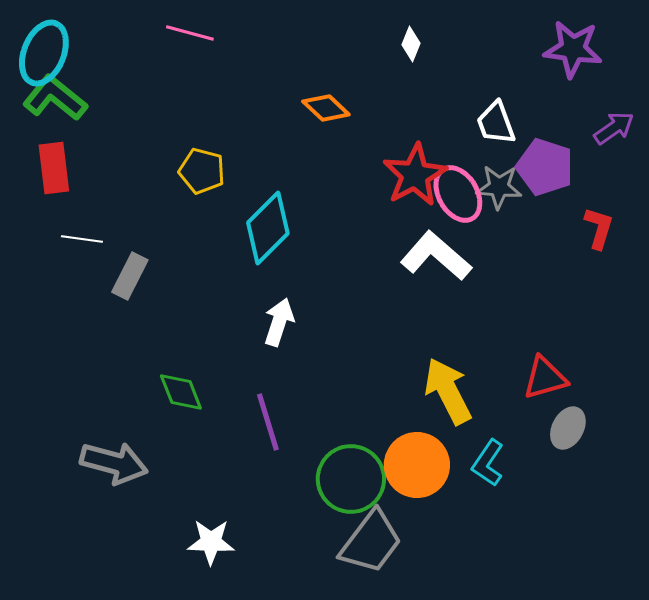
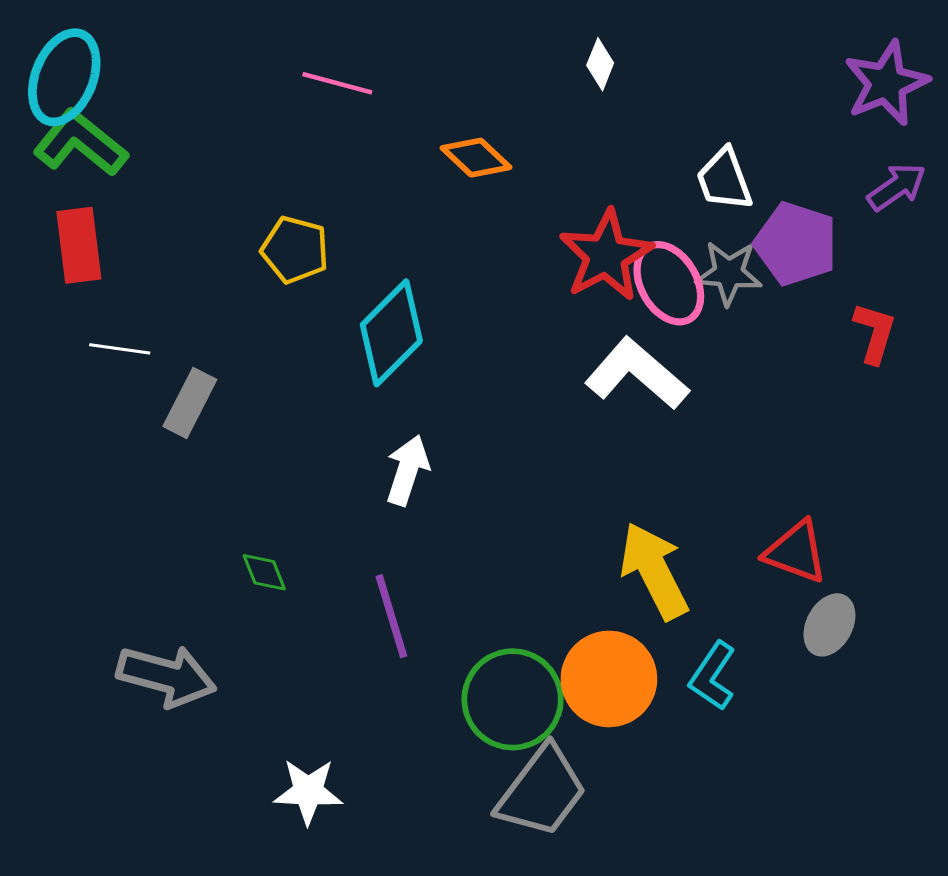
pink line: (190, 33) -> (337, 83), moved
purple star: (573, 49) -> (886, 83), moved, turned -30
red triangle: (545, 378) -> (796, 552), turned 36
green diamond: (181, 392) -> (264, 572), size x0.7

